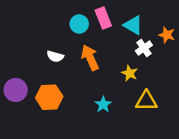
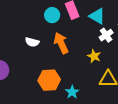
orange hexagon: (49, 97) -> (49, 80), moved
cyan star: (103, 104) -> (72, 92), moved

